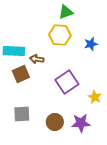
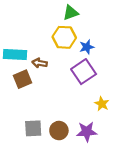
blue star: (91, 44) -> (87, 47), moved
purple square: (67, 82) -> (84, 72), moved
gray square: (22, 114) -> (33, 128), moved

